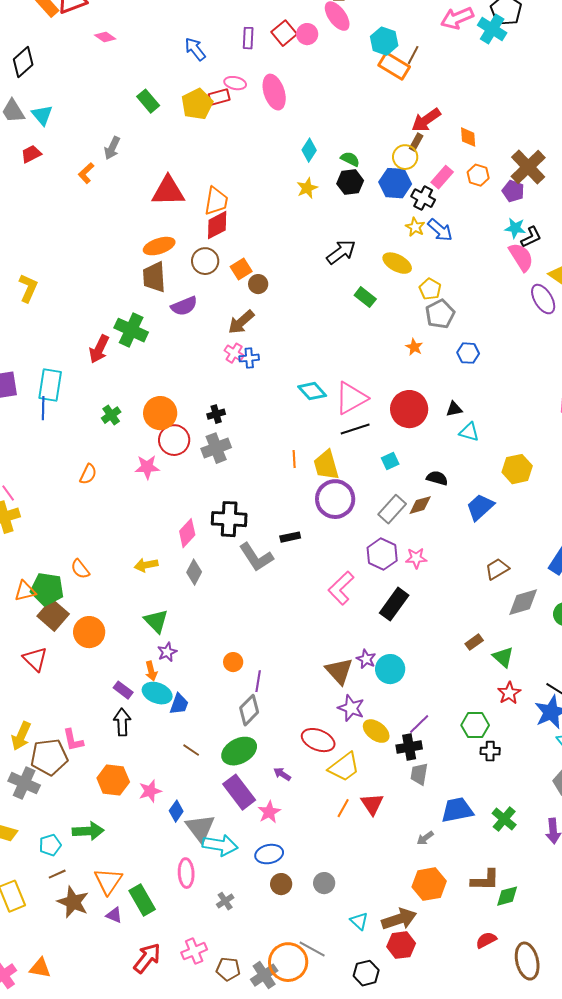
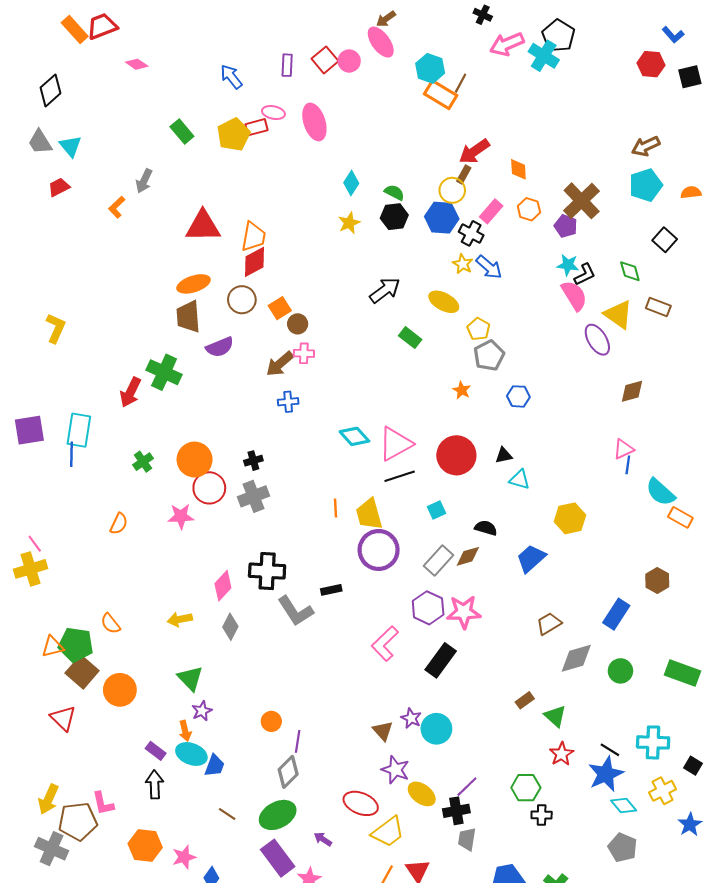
pink cross: (234, 353) -> (304, 353), moved, turned -30
pink star: (416, 558) -> (464, 612), size x1.5
brown triangle: (339, 671) -> (383, 731), size x0.7

